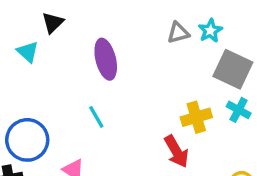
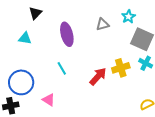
gray triangle: (178, 33) -> (103, 24), moved
cyan triangle: (28, 52) -> (25, 38), moved, turned -32
red arrow: (176, 151) -> (98, 76), moved, turned -108

